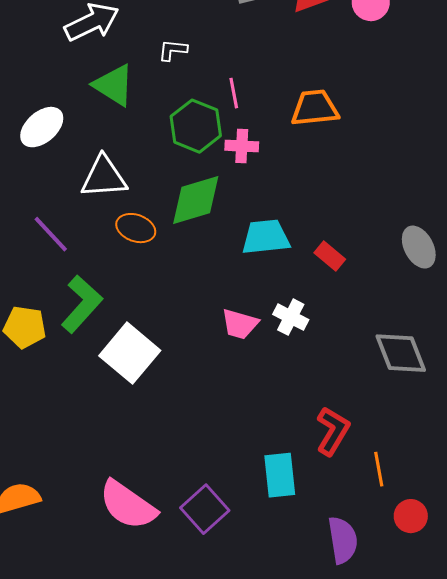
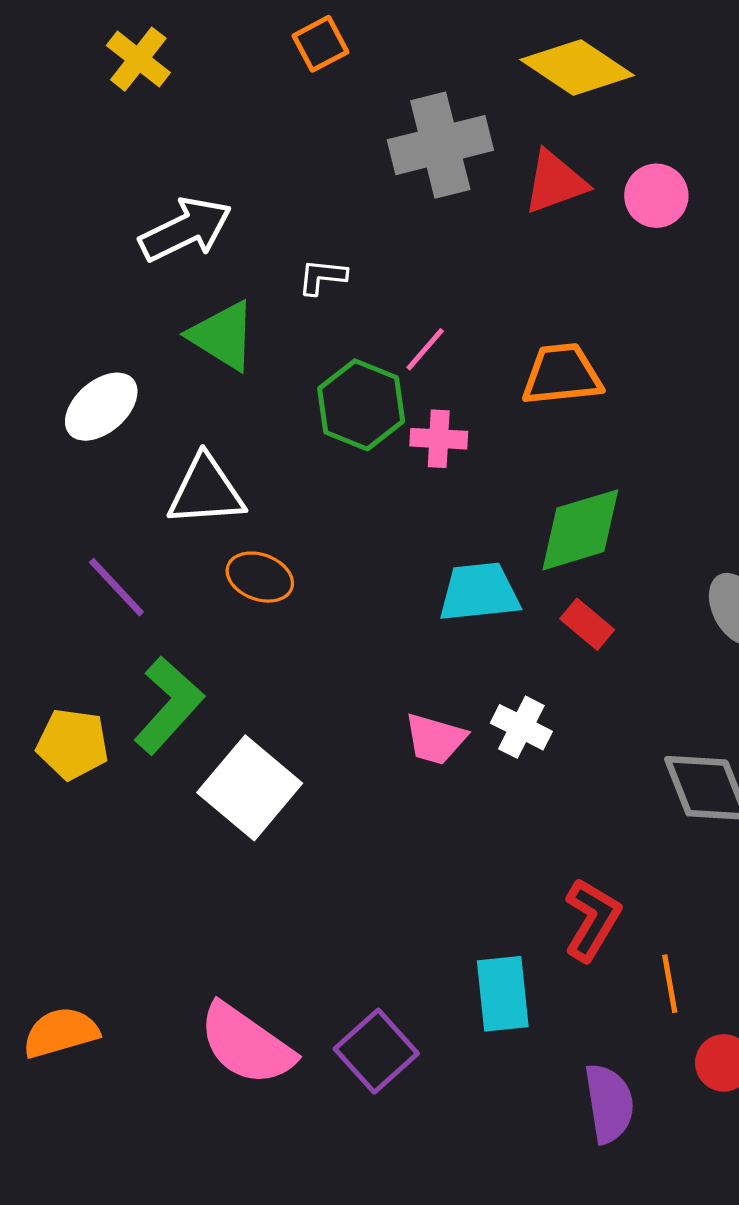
pink line: (234, 93) -> (425, 349), turned 52
green diamond: (196, 200) -> (580, 530), moved

